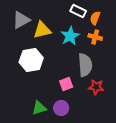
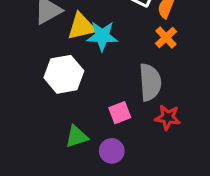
cyan star: (70, 36) -> (102, 36), moved, turned 30
orange cross: (95, 37) -> (166, 38), turned 32
green triangle: (39, 108) -> (77, 137), moved

